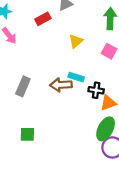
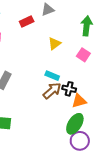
brown arrow: (61, 85) -> (52, 91), moved, turned 138

